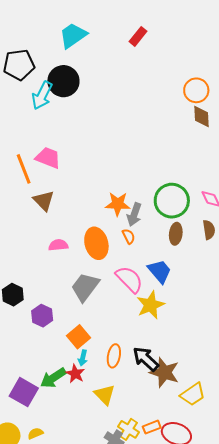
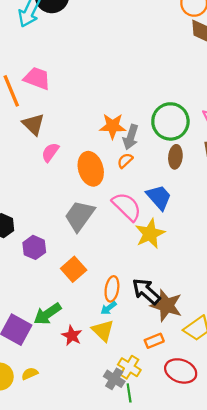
orange semicircle: (129, 236) -> (125, 161), turned -105
pink semicircle: (58, 245) -> (50, 152), moved, turned -48
cyan arrow: (83, 358) -> (109, 308), moved, turned 42
red star: (75, 374) -> (72, 336), moved
orange rectangle: (152, 427) -> (154, 341), moved

